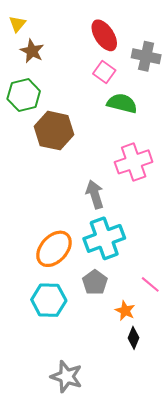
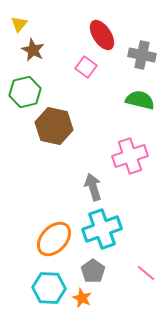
pink square: (104, 72) -> (86, 67), moved
green semicircle: (122, 103) -> (140, 100), moved
orange star: (125, 311) -> (82, 298), moved

